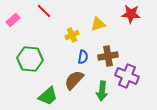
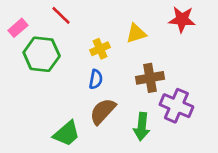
blue semicircle: (83, 57) -> (96, 79), moved
green hexagon: (30, 59) -> (42, 54), moved

